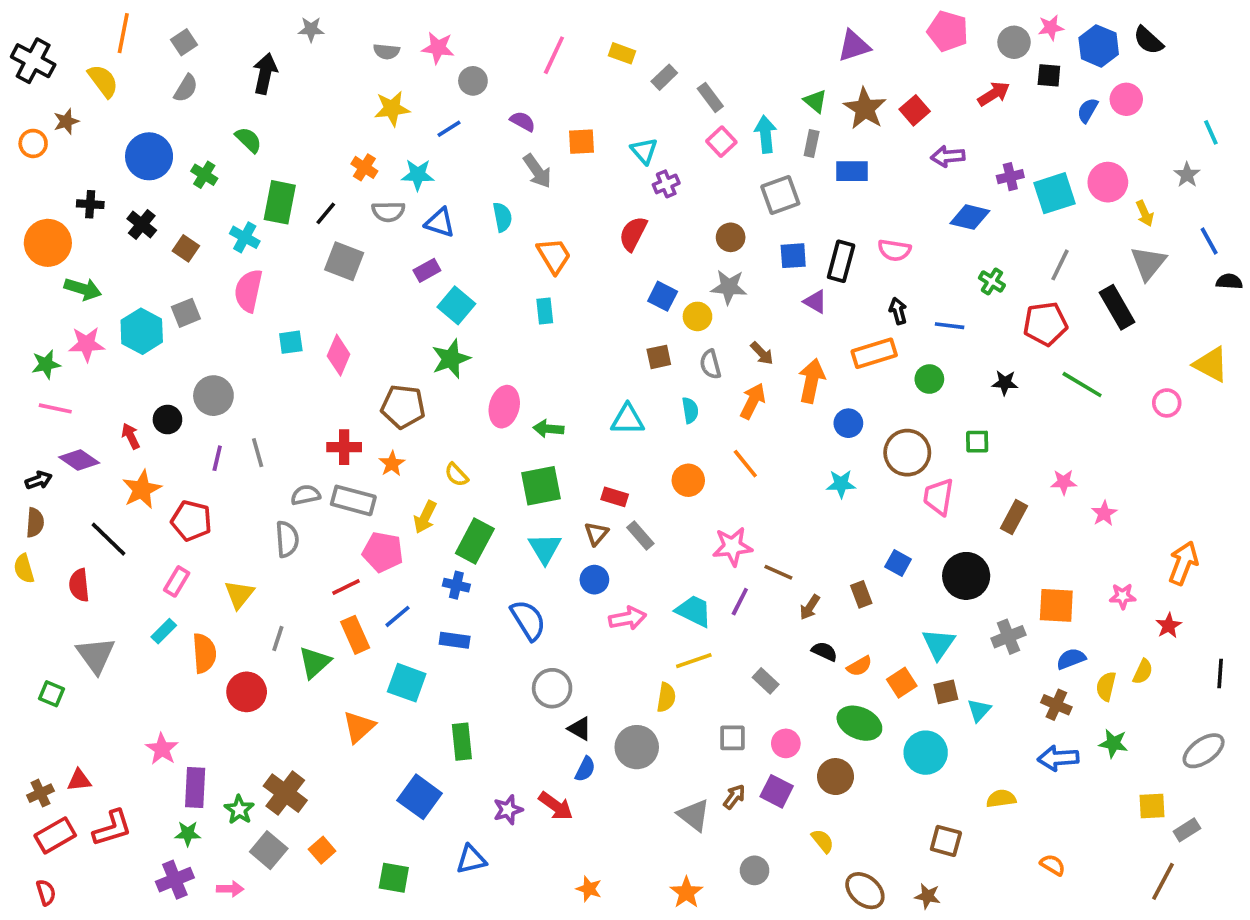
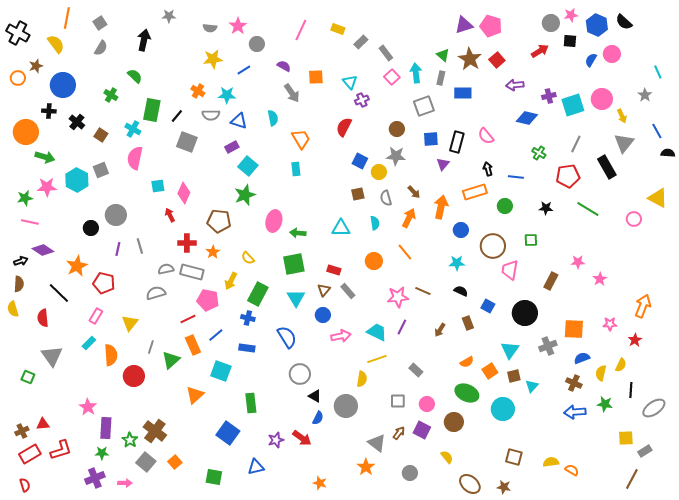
pink pentagon: (948, 31) -> (491, 26), moved
pink star: (438, 48) -> (238, 26), turned 30
blue circle: (149, 156) -> (63, 85), moved
pink semicircle: (894, 250) -> (486, 136), turned 42
purple triangle: (815, 302) -> (443, 164), turned 40
red arrow: (131, 436) -> (170, 215), moved
gray semicircle: (287, 539) -> (156, 293), turned -102
brown line: (778, 572) -> (423, 291), moved
black semicircle: (824, 651) -> (461, 291), moved
black line: (1220, 673) -> (631, 390), moved
yellow semicircle: (1001, 799) -> (551, 462), moved
orange star: (686, 892) -> (366, 467), moved

